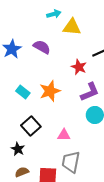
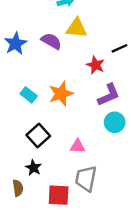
yellow triangle: (72, 27) -> (76, 28), moved
black star: (18, 149) -> (33, 168), moved
brown semicircle: (22, 172) -> (18, 188), moved, turned 104

